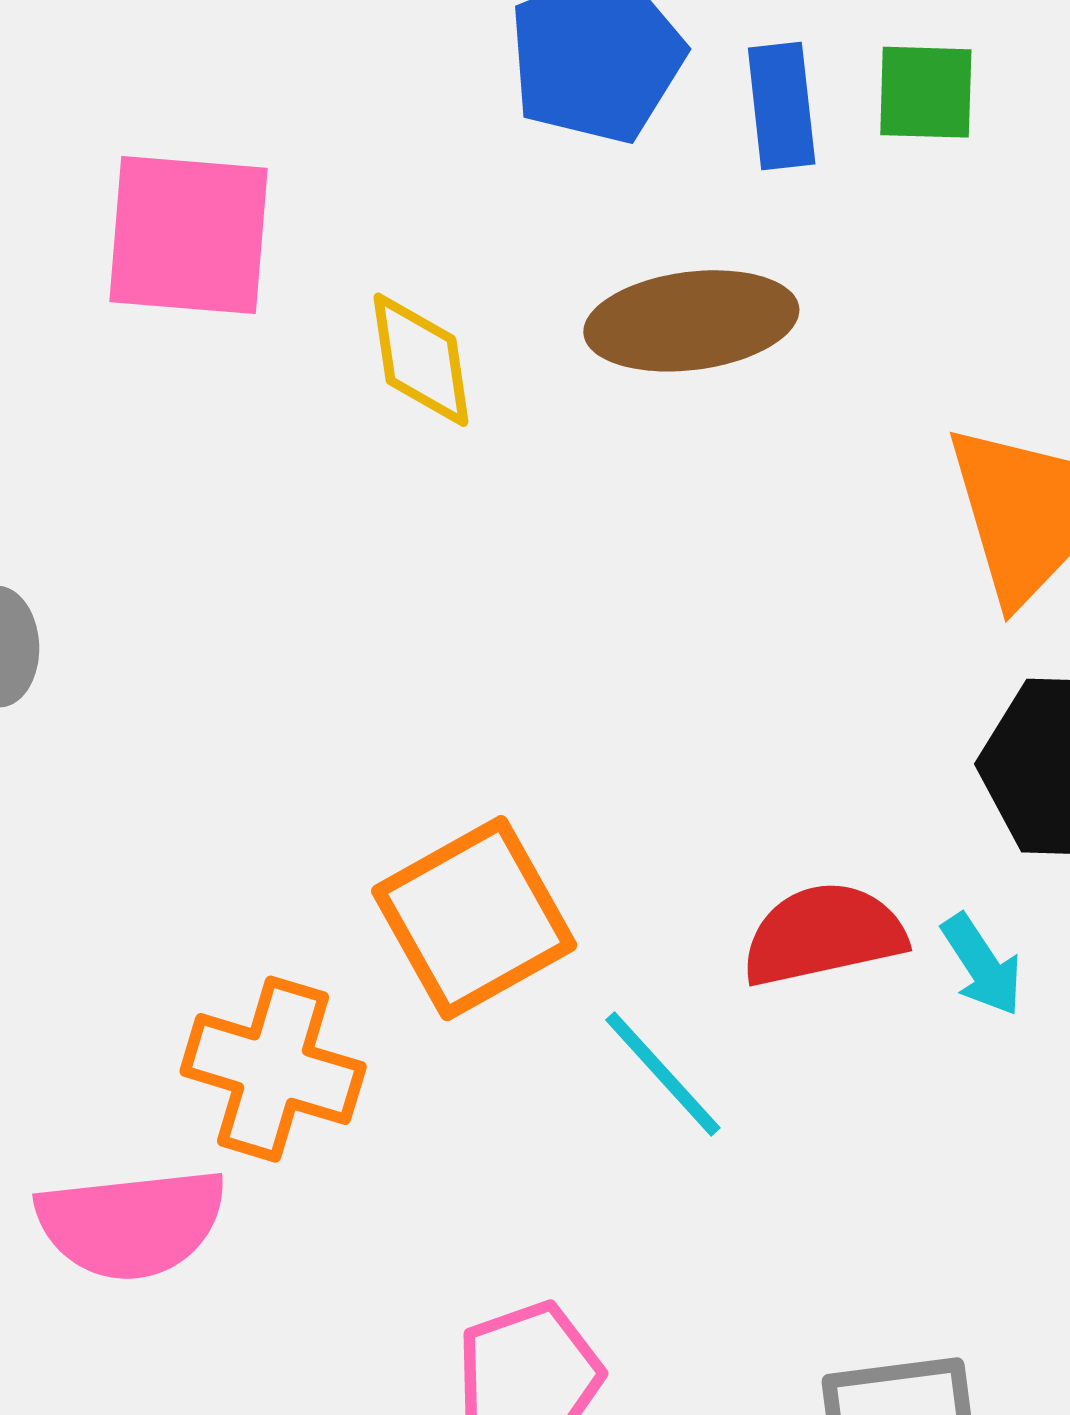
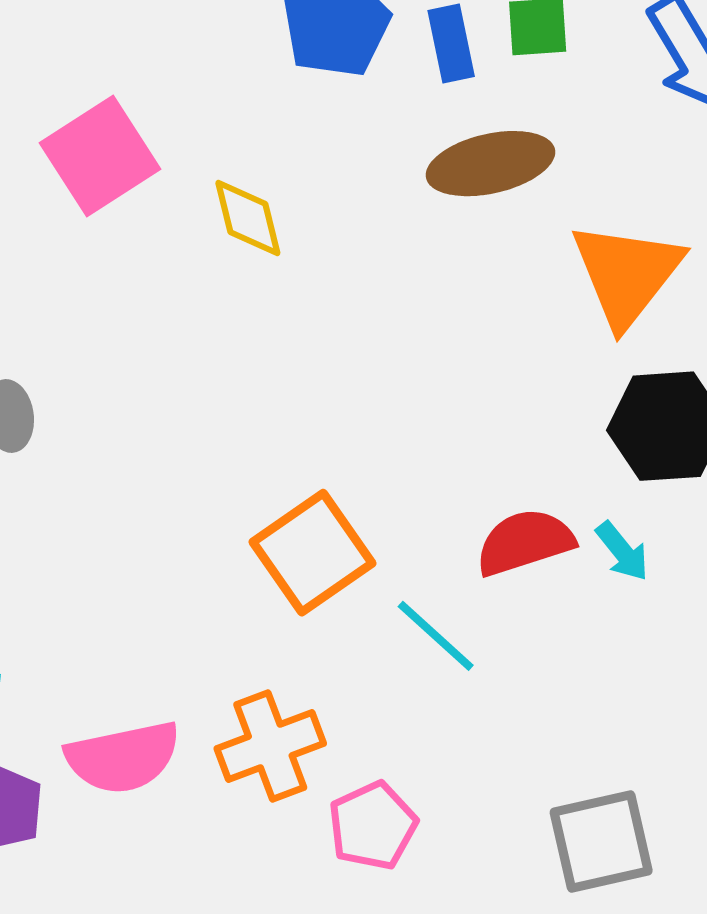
pink square: (189, 235) -> (100, 156), turned -32
brown ellipse: (691, 321) -> (490, 164), moved
orange cross: (273, 1069) -> (270, 746), moved, turned -32

